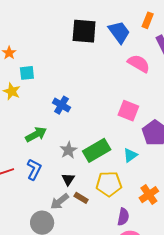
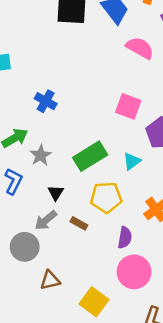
gray star: (68, 150) -> (41, 155), moved
brown rectangle: (81, 198) -> (79, 223), moved

